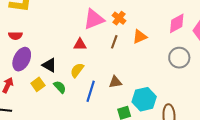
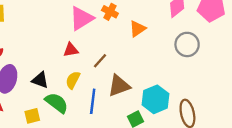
brown line: (114, 42) -> (100, 61), moved, turned 32
brown triangle: (115, 82) -> (119, 86), size x1.5
yellow square: (38, 84) -> (32, 116), moved, turned 32
green semicircle: (60, 87) -> (57, 103), size x1.5

